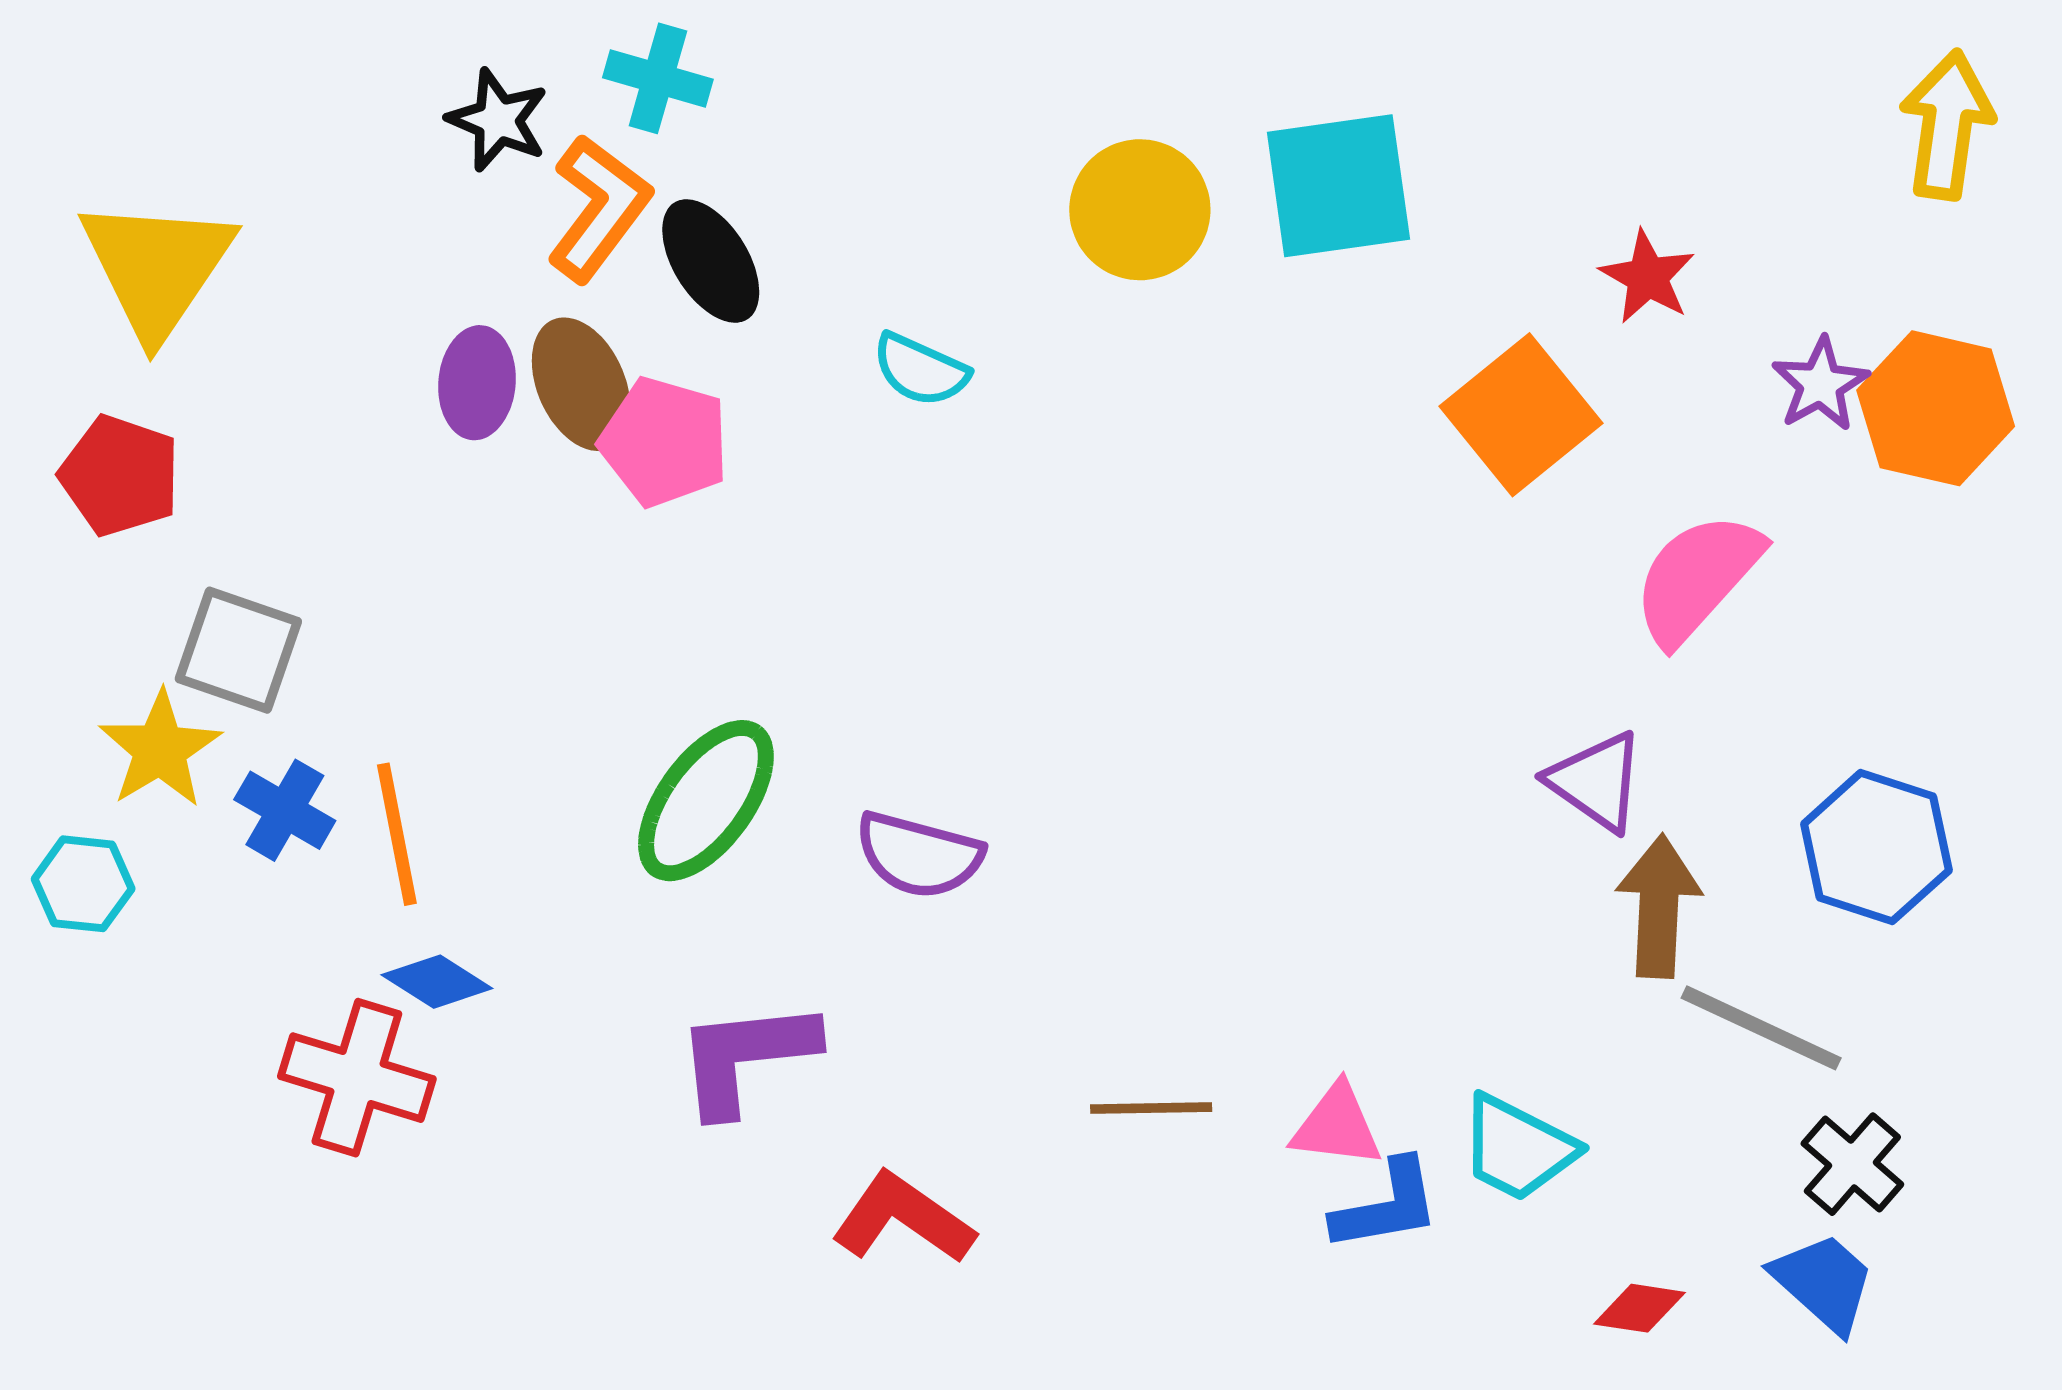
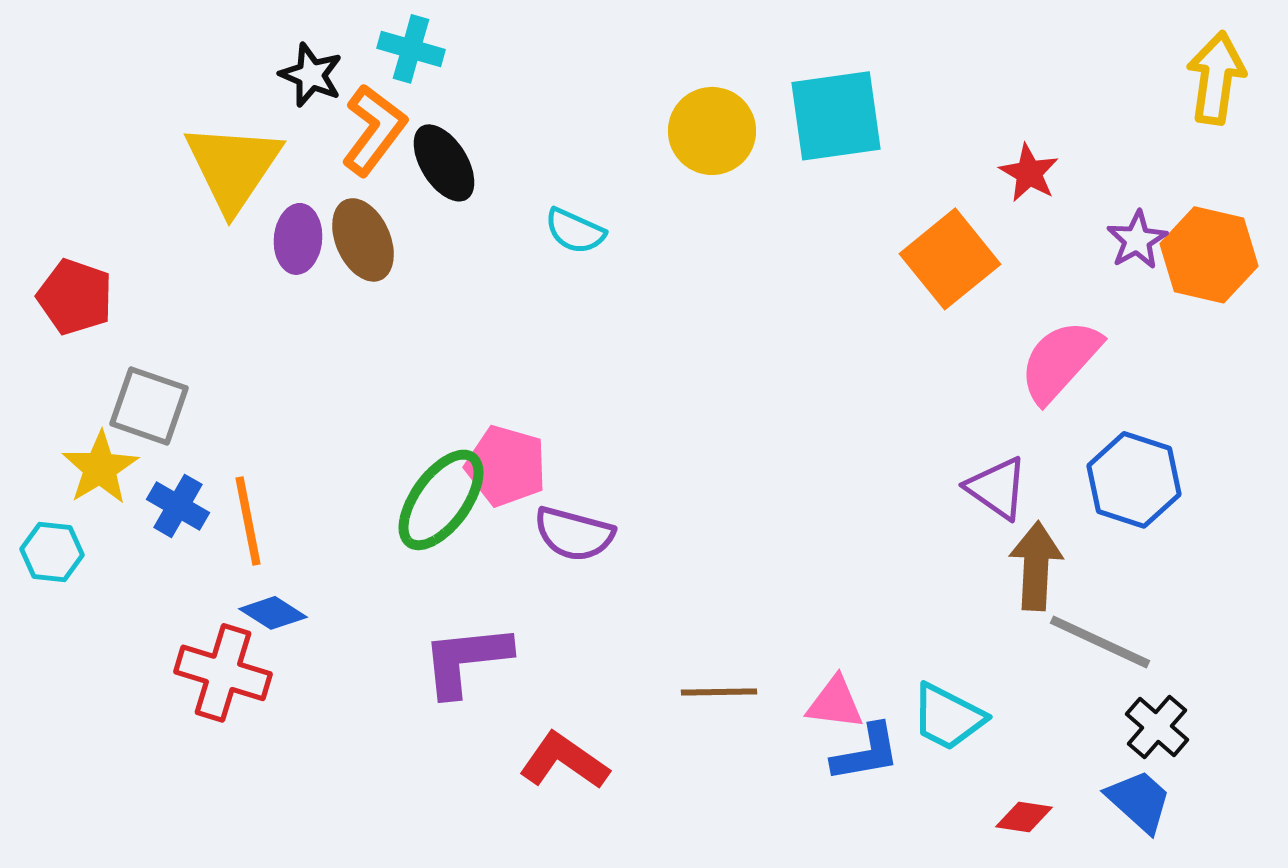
yellow triangle: (157, 267) -> (233, 167), moved
pink pentagon: (664, 442) -> (506, 466), moved
blue hexagon: (1876, 847) -> (1134, 480), moved

